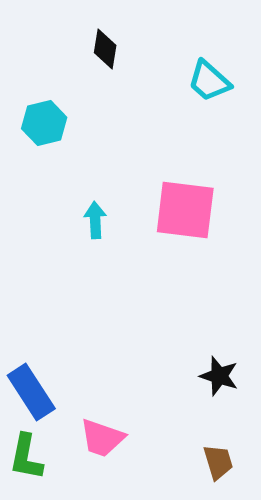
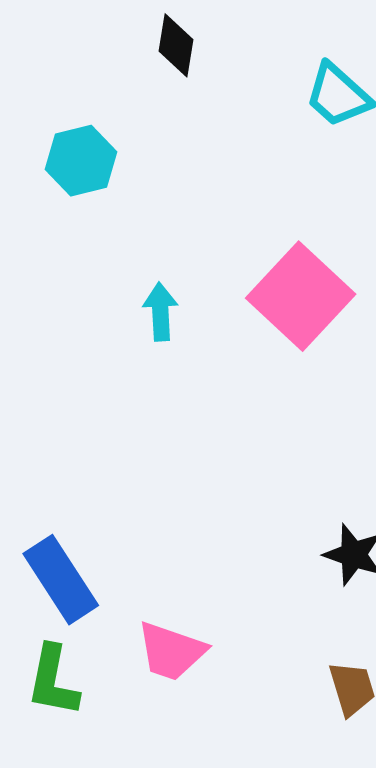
pink square: (185, 210) -> (301, 296), turned 36

